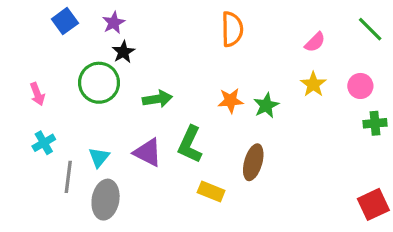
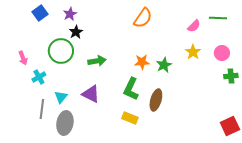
orange semicircle: (232, 29) -> (143, 18), turned 35
green line: (370, 29) -> (218, 18), moved, turned -42
cyan cross: (44, 143) -> (39, 77), moved
green L-shape: (190, 144) -> (131, 89), moved

